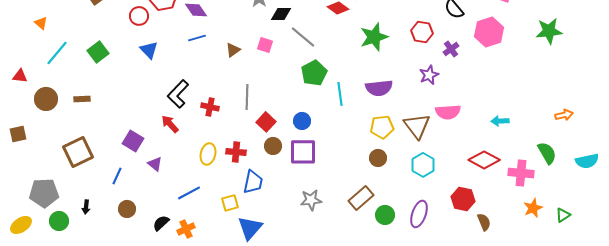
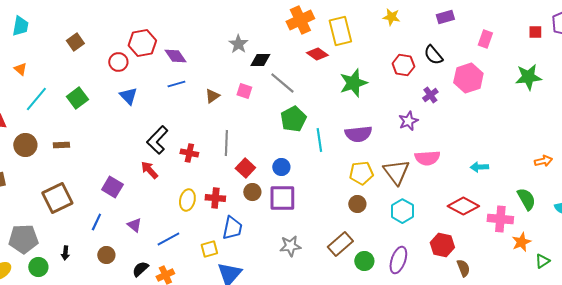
red hexagon: (422, 32) -> (403, 65), moved
purple triangle: (155, 164) -> (134, 225), moved
orange star: (533, 208) -> (521, 242), moved

